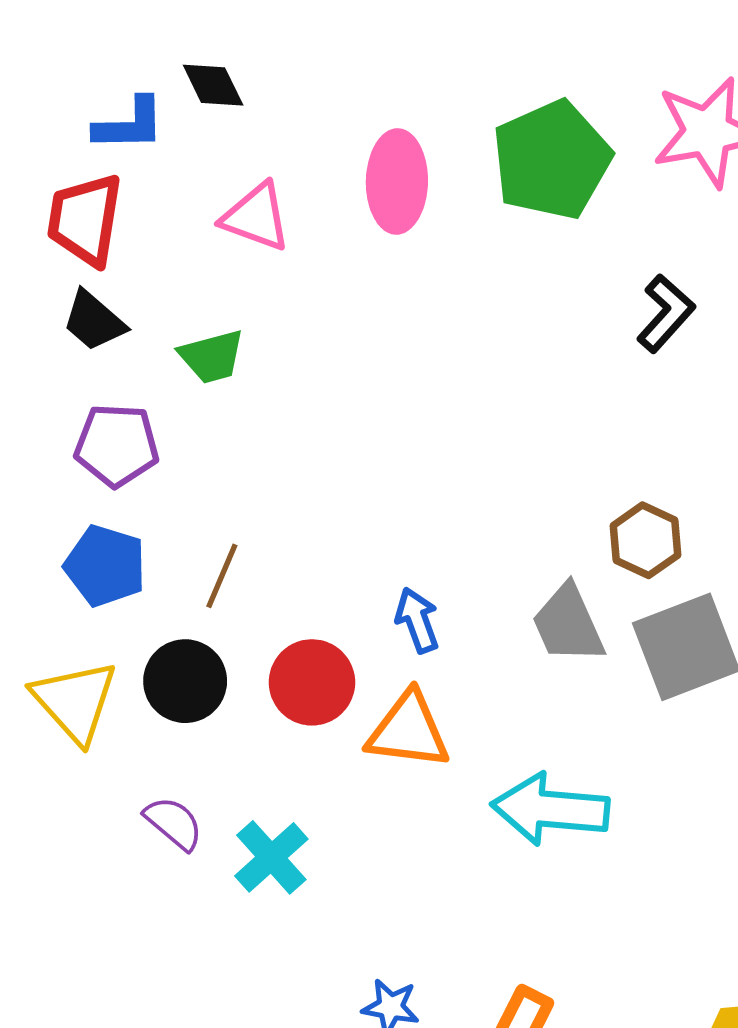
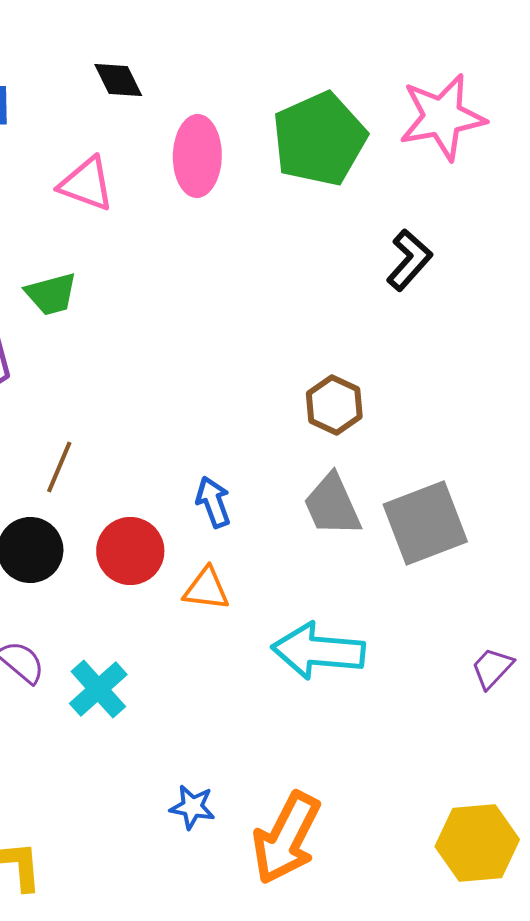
black diamond: (213, 85) -> (118, 80), moved
brown hexagon: (645, 540) -> (334, 405), moved
orange triangle: (408, 731) -> (206, 589), size x0.7

